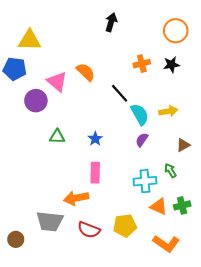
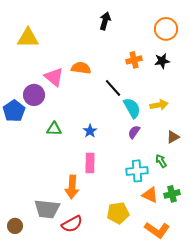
blue pentagon: (15, 69) -> (14, 111), moved, turned 30
orange semicircle: (86, 72) -> (81, 68), turned -36
orange arrow: (76, 198) -> (72, 187), turned -75
red semicircle: (89, 230) -> (72, 224), moved, turned -50

